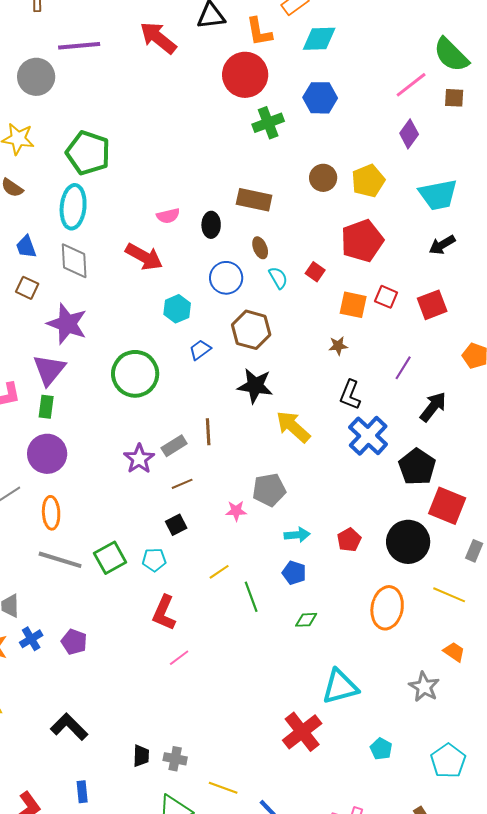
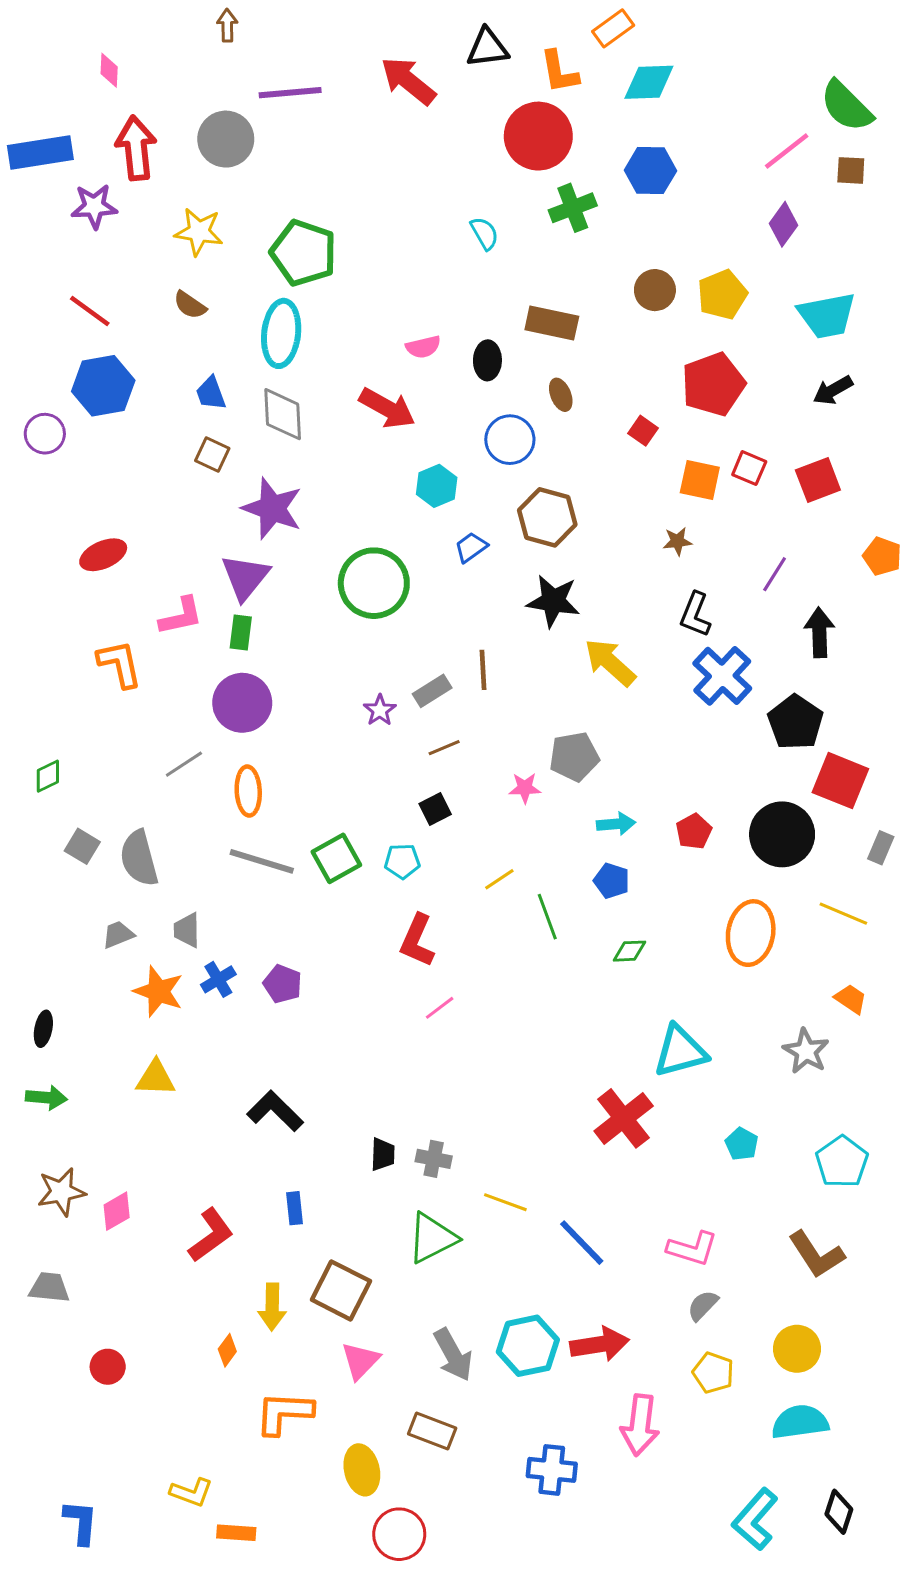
cyan semicircle: (278, 278) -> (484, 233), moved
black arrow: (433, 407) -> (819, 633), turned -40
purple star: (139, 459) -> (380, 710), size x0.7

